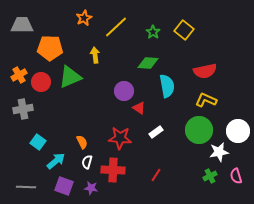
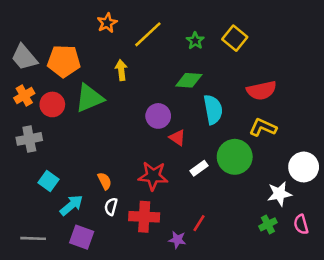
gray trapezoid: (22, 25) -> (24, 57), moved, turned -130
green circle: (199, 130) -> (235, 157), moved
purple star: (91, 188) -> (177, 240), moved

